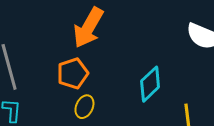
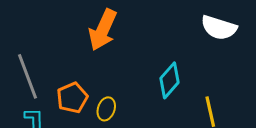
orange pentagon: (73, 73) -> (72, 98), moved

